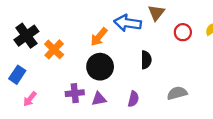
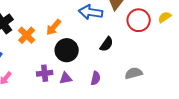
red circle: (183, 32) -> (139, 20), size x1.5
orange arrow: (99, 37) -> (54, 27), moved
black semicircle: (146, 60) -> (107, 44), turned 35

